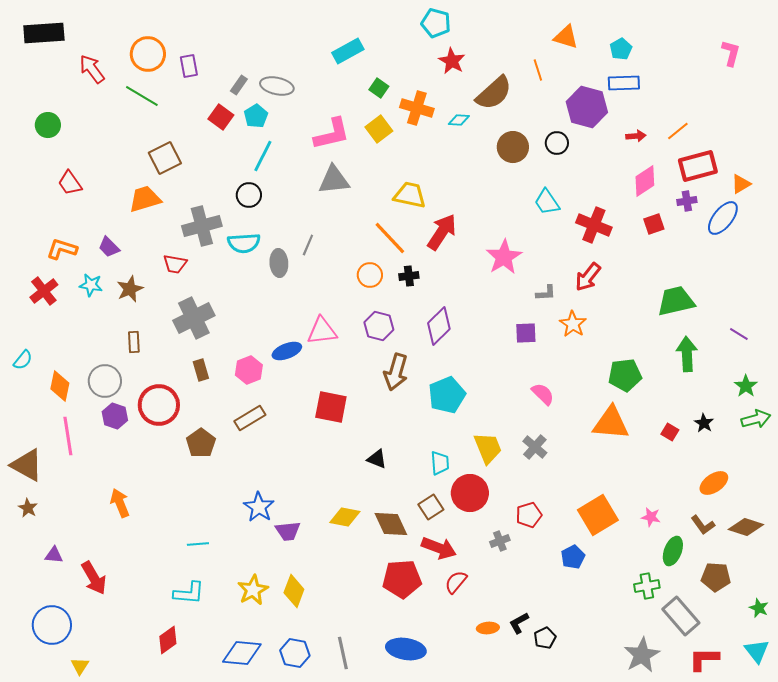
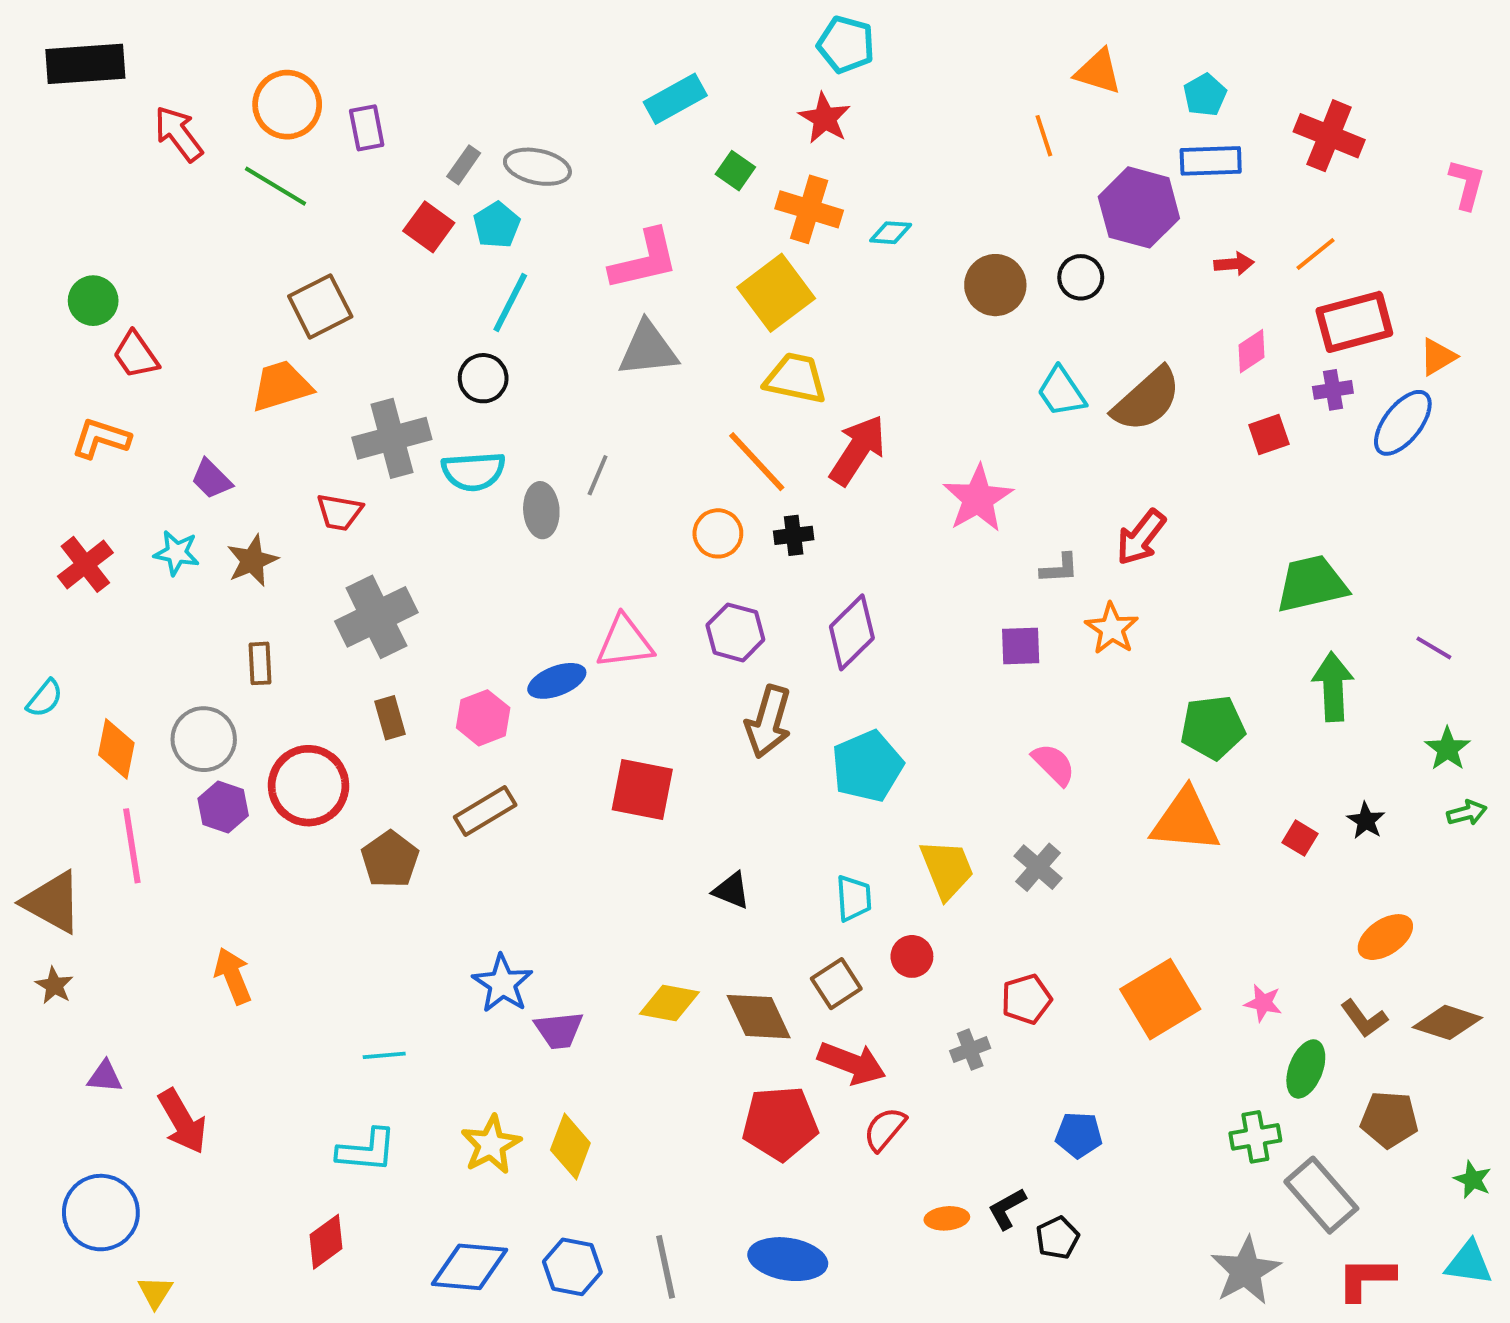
pink L-shape: (731, 53) -> (1467, 184), moved
red star: (452, 61) -> (825, 118), moved
brown semicircle: (494, 93) -> (1147, 400), moved
green circle: (48, 125) -> (93, 301), moved
yellow square: (379, 129) -> (776, 293), moved, size x1.4
pink diamond: (645, 181) -> (1251, 351), size x0.7
red cross: (594, 225) -> (1329, 136), moved
orange L-shape: (62, 249) -> (101, 438), moved
green arrow: (756, 419) -> (1467, 813), size x0.7
red circle: (470, 493) -> (912, 956), size x0.6
blue pentagon: (573, 557) -> (1079, 1135), moved, turned 30
cyan triangle: (757, 651) -> (1469, 1263), turned -44

